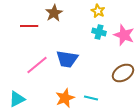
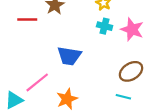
pink line: (37, 65) -> (37, 82), moved
cyan line: (91, 98) -> (123, 97), moved

